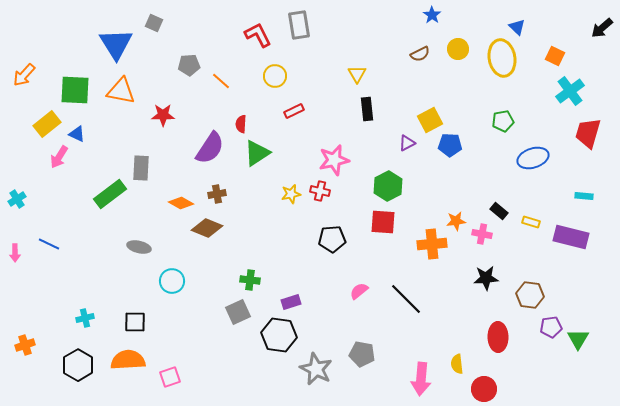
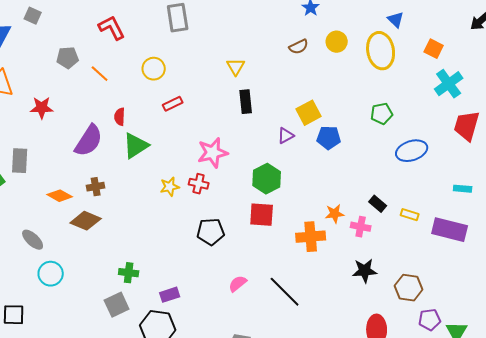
red L-shape: (258, 35) -> (112, 28), moved
gray ellipse: (139, 247) -> (33, 240), moved, turned 30

